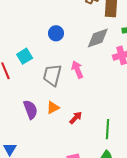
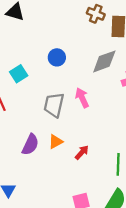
cyan square: (25, 56) -> (19, 74), moved
purple semicircle: (30, 110) -> (30, 145), turned 48

